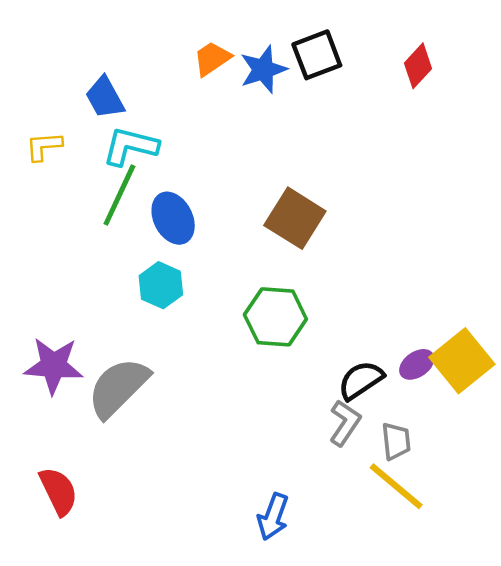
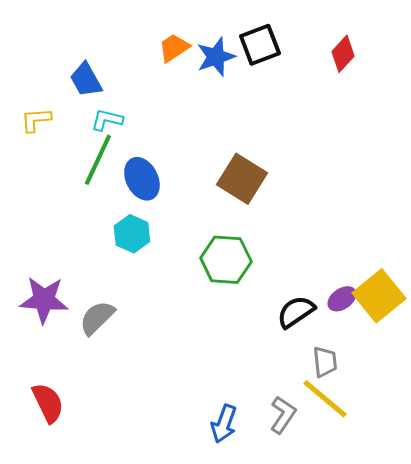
cyan L-shape: (130, 146) -> (107, 120), size x0.7
gray semicircle: (118, 388) -> (97, 318), size x0.7
gray L-shape: (345, 423) -> (283, 415), moved

